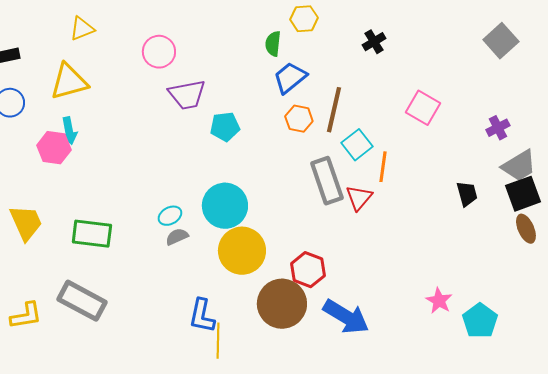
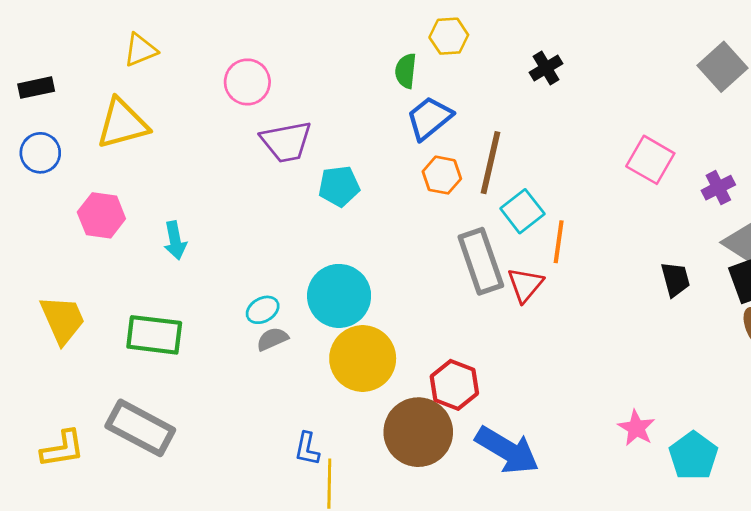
pink square: (423, 108) -> (650, 160), moved
cyan arrow: (69, 131) -> (175, 240), moved
blue L-shape: (202, 316) -> (307, 449), size x0.7

